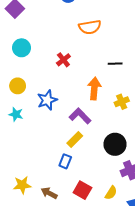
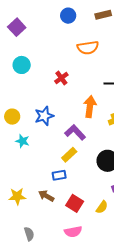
yellow circle: (18, 86) -> (12, 117), moved
cyan star: (16, 114) -> (22, 141), moved
blue rectangle: (65, 161) -> (59, 175), turned 56
brown arrow: (49, 193) -> (46, 196), moved

